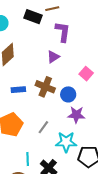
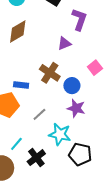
blue rectangle: (18, 90) -> (21, 85), moved
cyan line: (28, 159) -> (16, 144), turned 32

